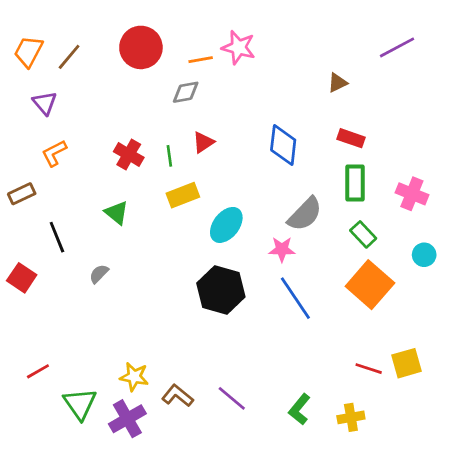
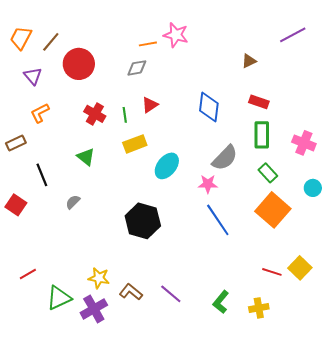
red circle: (141, 47) -> (79, 64), moved
black hexagon: (221, 290) -> (143, 221), moved
yellow square: (407, 363) -> (300, 268), turned -30
green triangle: (80, 404) -> (59, 298), turned 40

